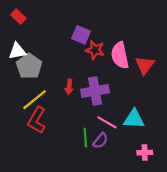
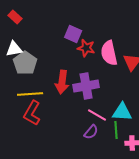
red arrow: (69, 87) -> (62, 82), size x1.6
yellow line: (35, 100) -> (30, 94), turned 35
green line: (85, 137) -> (116, 130), moved

